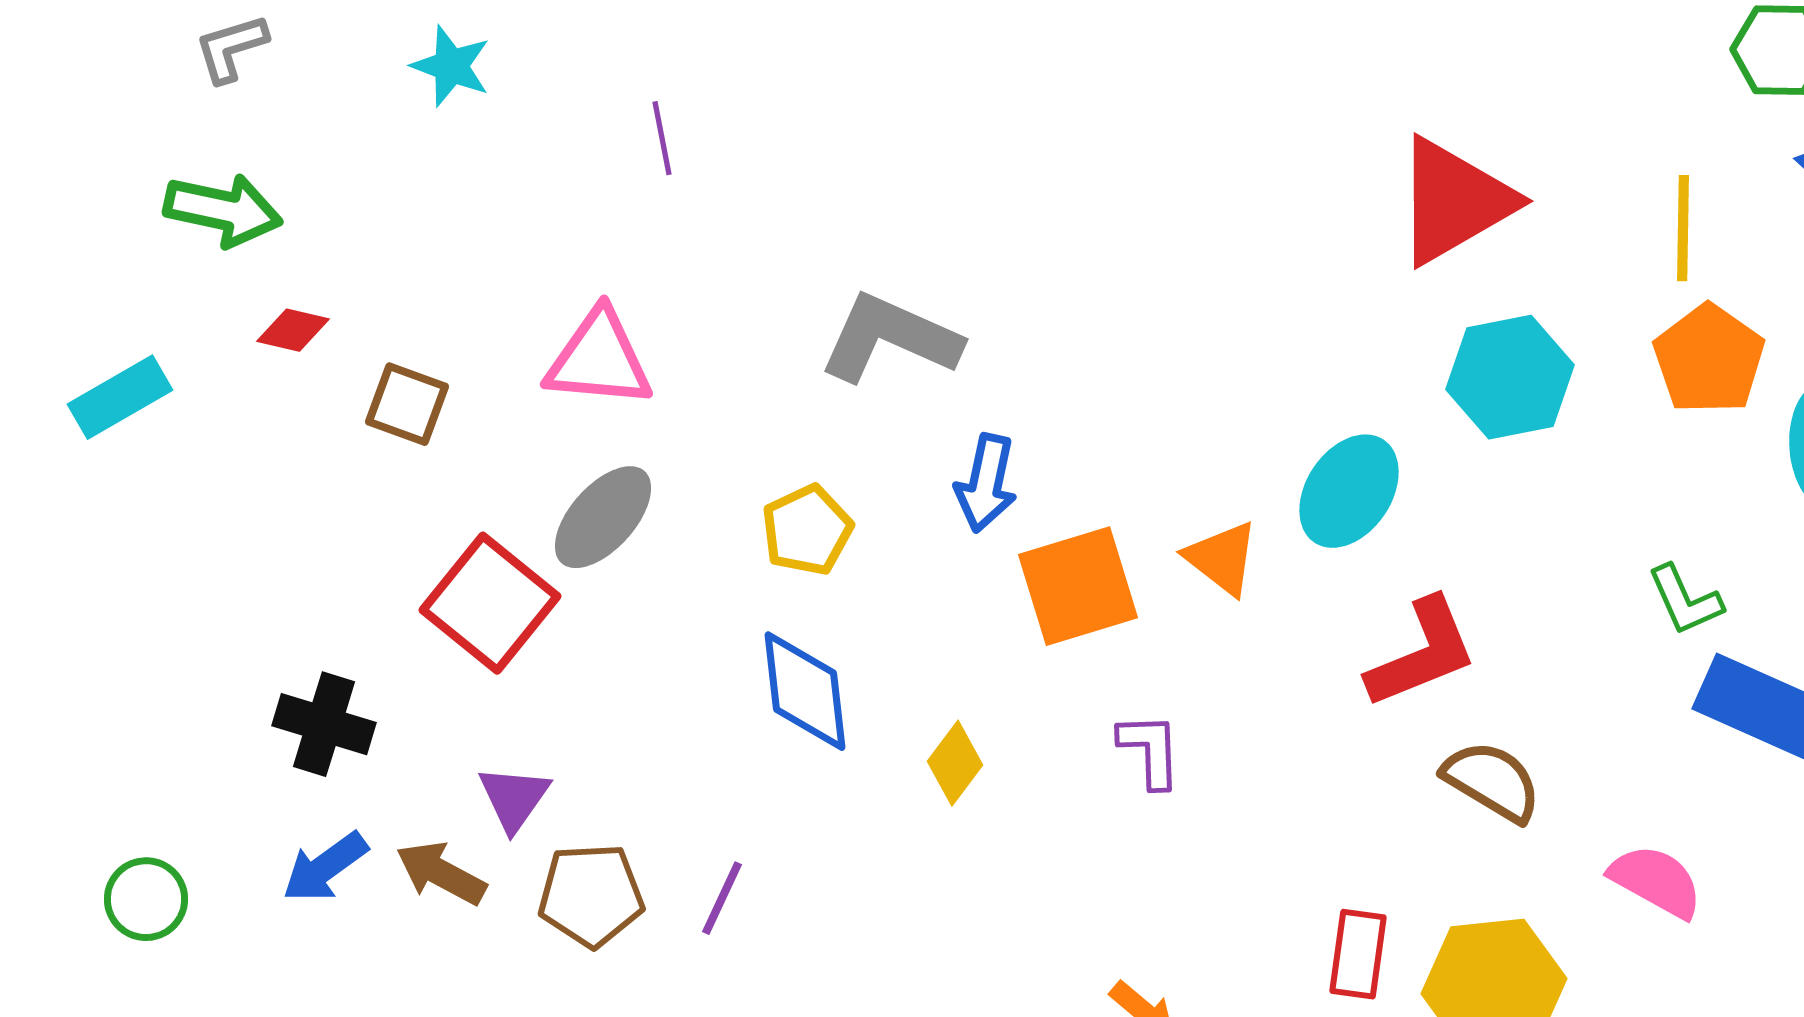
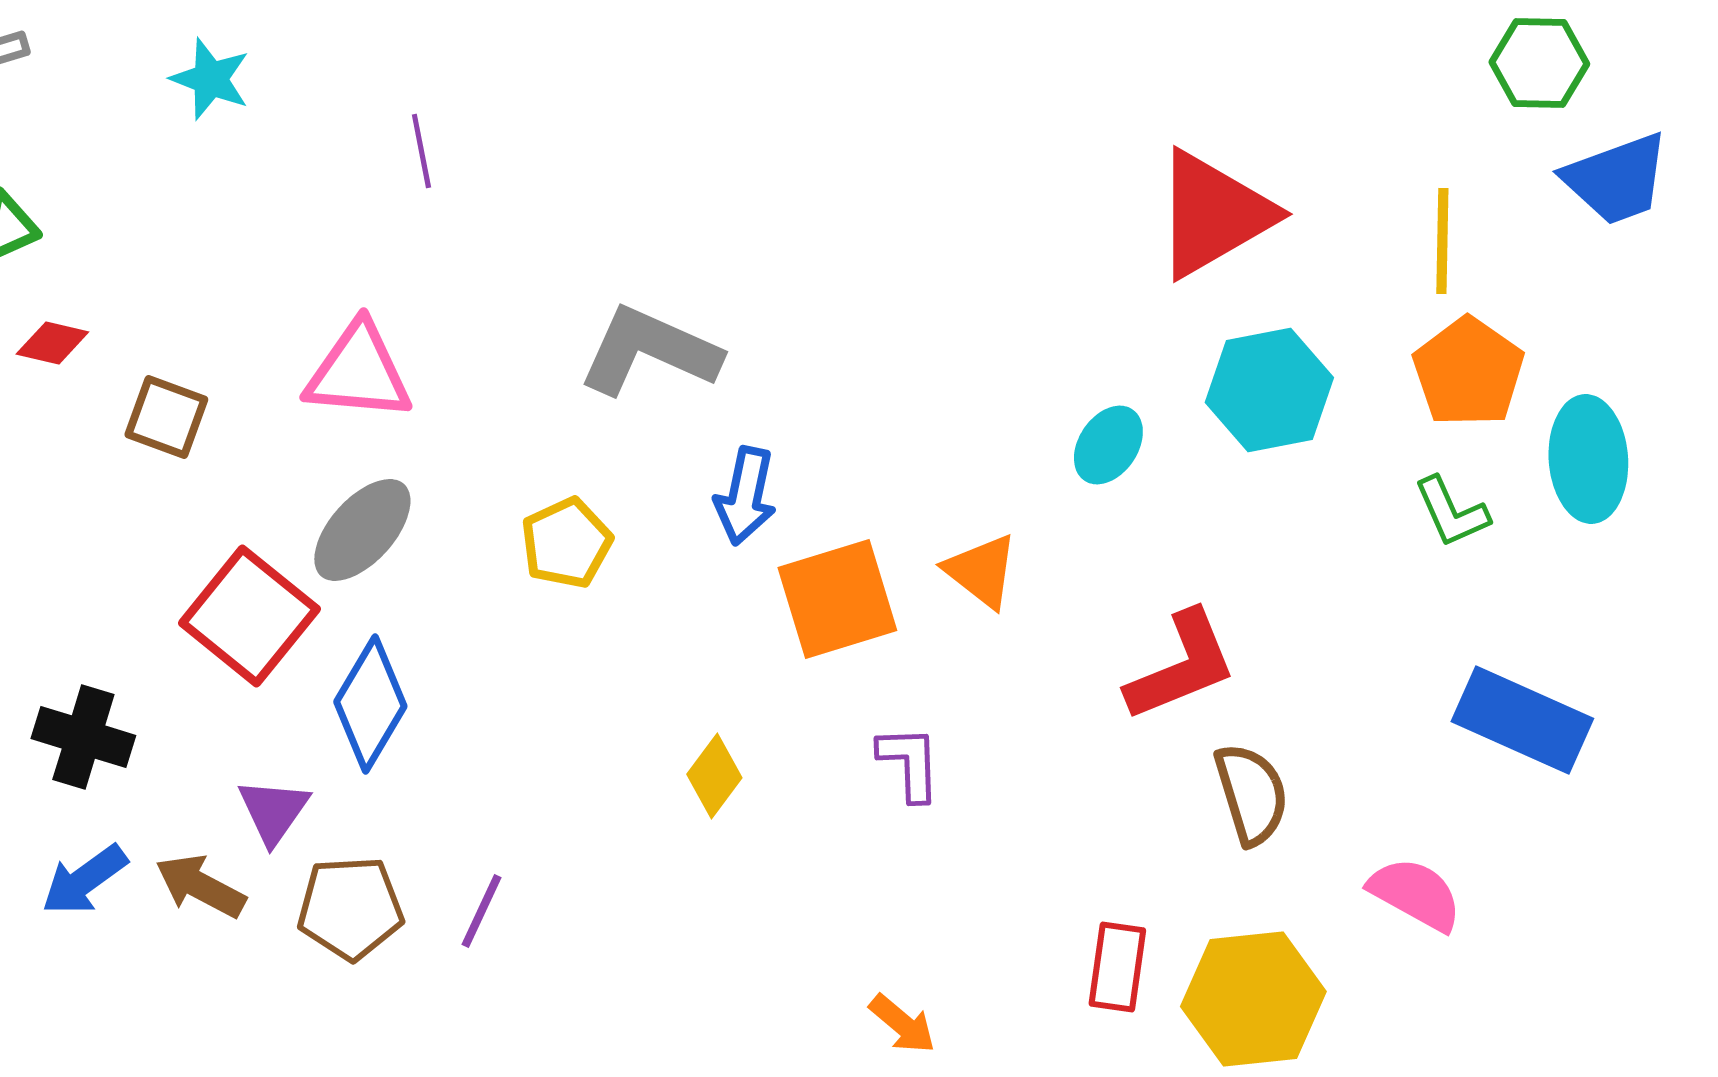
cyan ellipse: (1349, 491) -> (1108, 445), moved, size x0.7
green L-shape: (1685, 600) -> (1451, 512), moved
blue diamond: (805, 691) -> (370, 704), moved, turned 37
brown semicircle: (1492, 781) -> (1251, 794), turned 42

